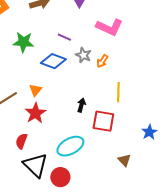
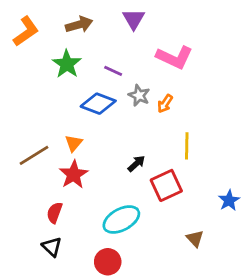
green star: (23, 42) -> (67, 64), moved, turned 30
black arrow: (81, 105) -> (136, 164), turned 32
red square: (103, 121) -> (166, 185), turned -35
black triangle: (35, 165) -> (52, 247), moved, size x0.6

